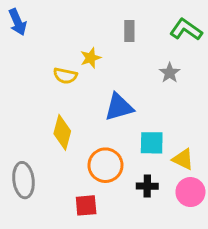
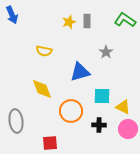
yellow star: (91, 58) -> (69, 22), moved
gray star: (170, 73) -> (106, 52), moved
yellow diamond: (62, 132) -> (42, 89), turned -35
red square: (86, 205) -> (50, 143), moved

